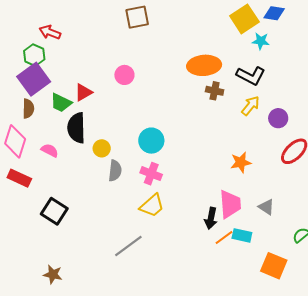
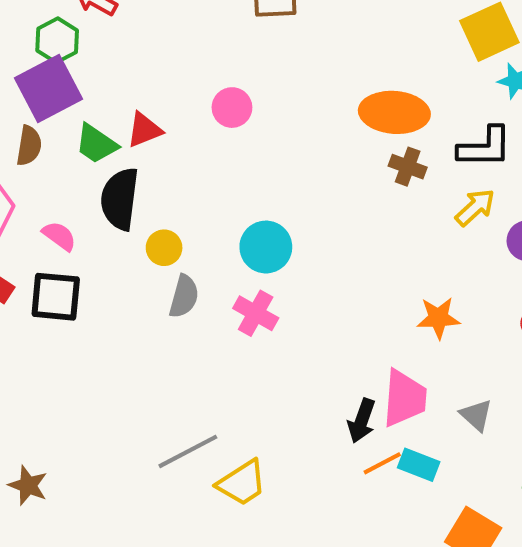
black L-shape: (251, 76) -> (485, 147), turned -36
yellow trapezoid: (152, 206) -> (242, 483), moved
black square: (54, 211) -> (56, 297), moved, turned -36

